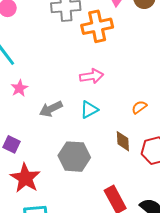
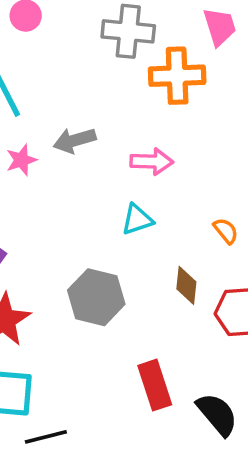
orange semicircle: (139, 107) -> (226, 231), turned 77
gray arrow: (51, 109) -> (75, 140), moved

